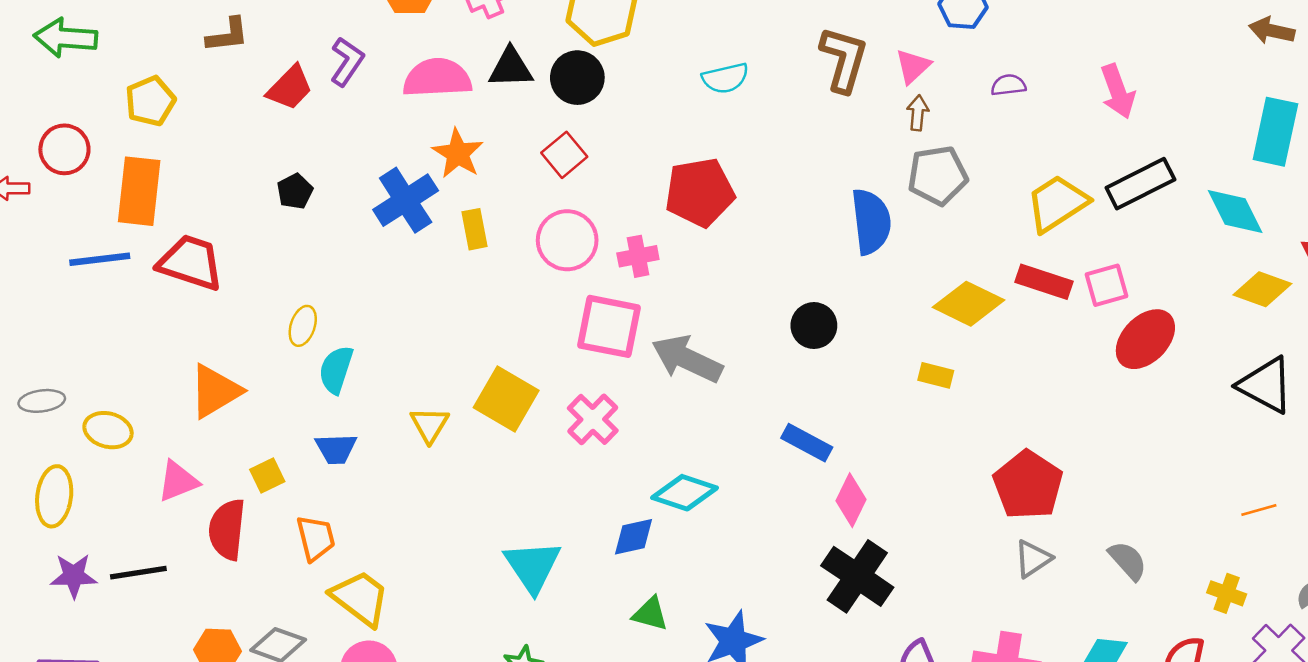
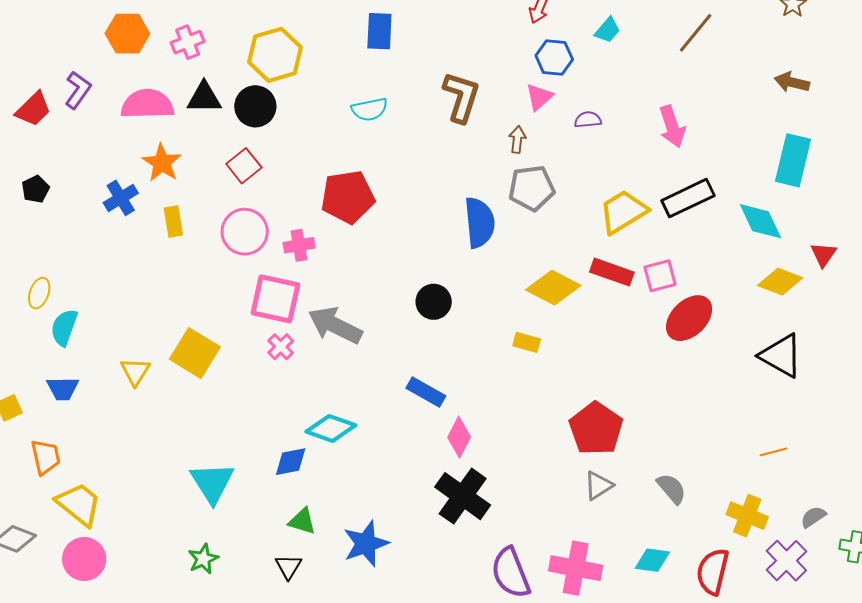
pink triangle: (913, 66) -> (539, 97), moved
blue cross: (406, 200) -> (121, 198), size x0.7
pink cross: (593, 419) -> (281, 347), moved, size x0.7
yellow cross: (1227, 593) -> (747, 516), size x1.4

